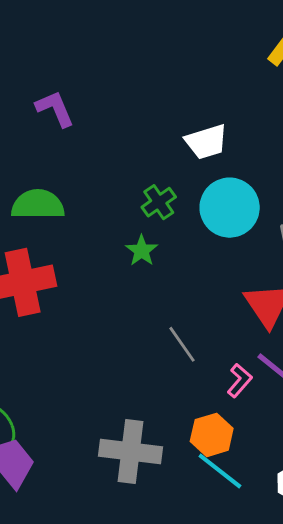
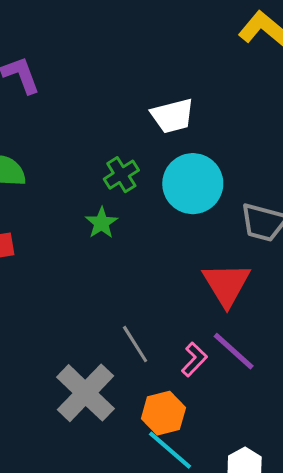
gray line: (182, 344) -> (135, 344), moved
gray cross: (131, 452) -> (85, 393), moved, turned 34

